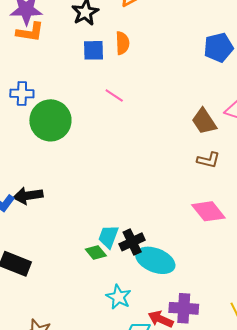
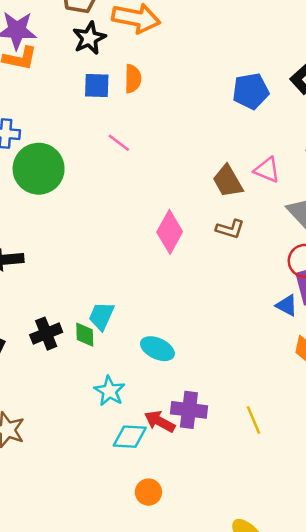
pink diamond: (208, 211) -> (170, 232), moved, turned 64
black cross: (132, 242) -> (46, 334), moved
green diamond: (96, 252) -> (85, 335), turned 35
cyan ellipse: (155, 260) -> (157, 349), size x0.7

